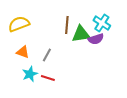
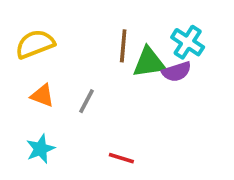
cyan star: (30, 74) -> (40, 149), moved
red line: (48, 78) -> (121, 158), moved

